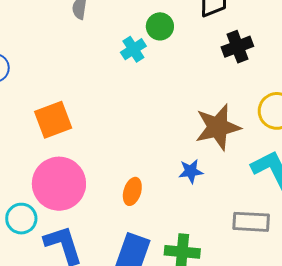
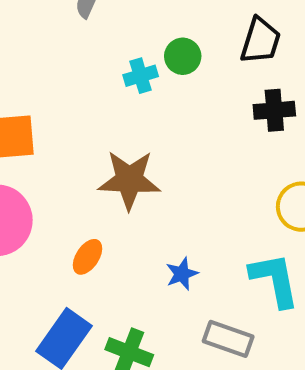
brown star: (218, 127) -> (129, 180), moved
blue star: (191, 171) -> (182, 274), moved, turned -30

